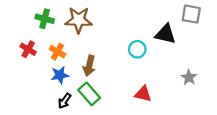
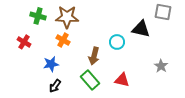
orange cross: (57, 52) -> (63, 40), moved
brown arrow: (89, 66) -> (94, 56), moved
green rectangle: (89, 94) -> (90, 80), moved

